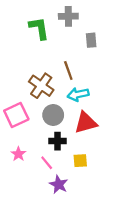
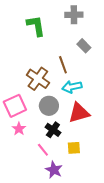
gray cross: (68, 16) -> (74, 15), moved
gray rectangle: (91, 40) -> (84, 46), moved, turned -40
black cross: (57, 141) -> (53, 130), turned 35
pink star: (18, 154) -> (19, 129), moved

